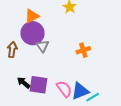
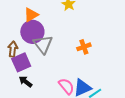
gray triangle: (43, 46) -> (43, 44), size x1.5
purple square: (38, 85) -> (21, 62), moved, turned -30

